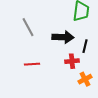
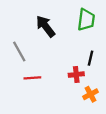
gray line: (28, 27) -> (19, 52), moved
black arrow: (63, 37) -> (46, 26), moved, turned -130

